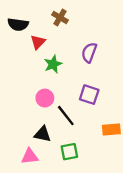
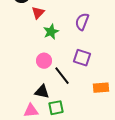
green square: (69, 152) -> (56, 108), moved

